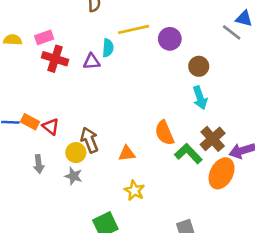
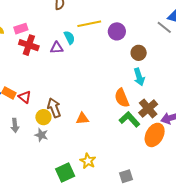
cyan semicircle: (108, 48) -> (69, 38), turned -32
orange semicircle: (164, 133) -> (122, 98), moved
yellow star: (134, 190) -> (88, 161), moved

